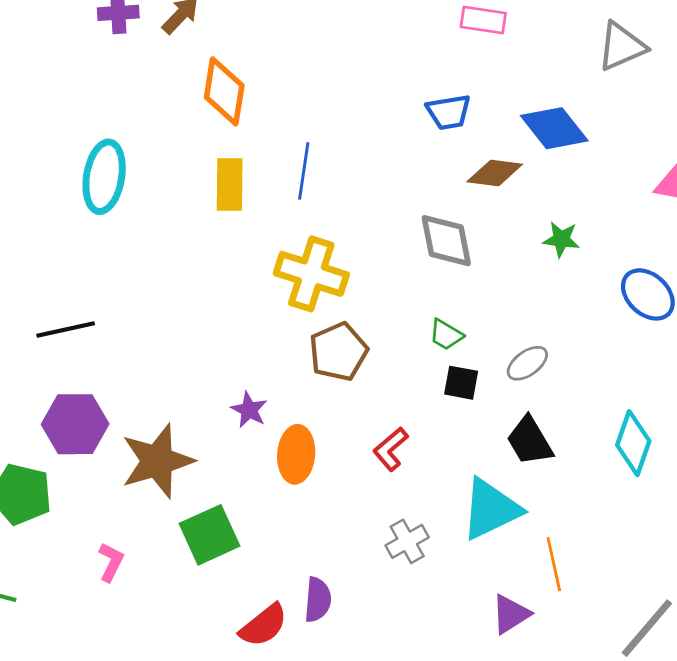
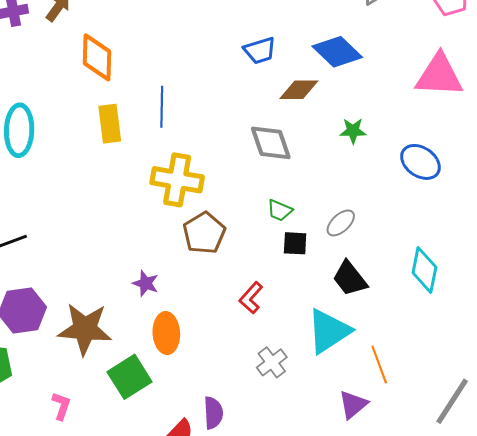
orange ellipse: (296, 454) -> (166, 333), moved
brown star: (157, 461) -> (85, 329), turned 30

